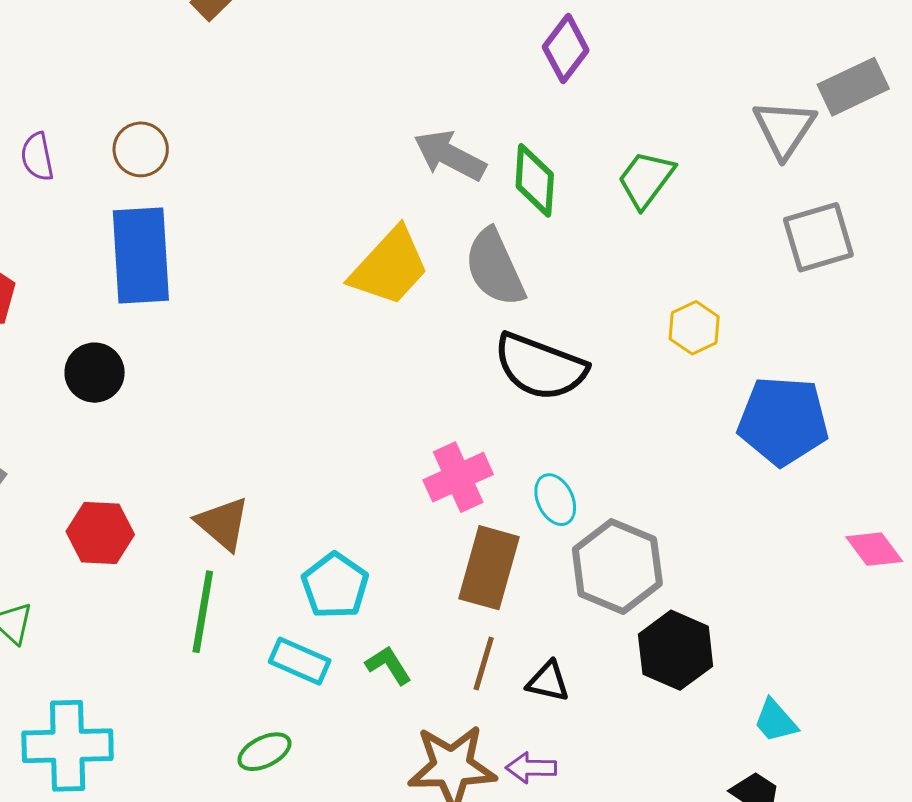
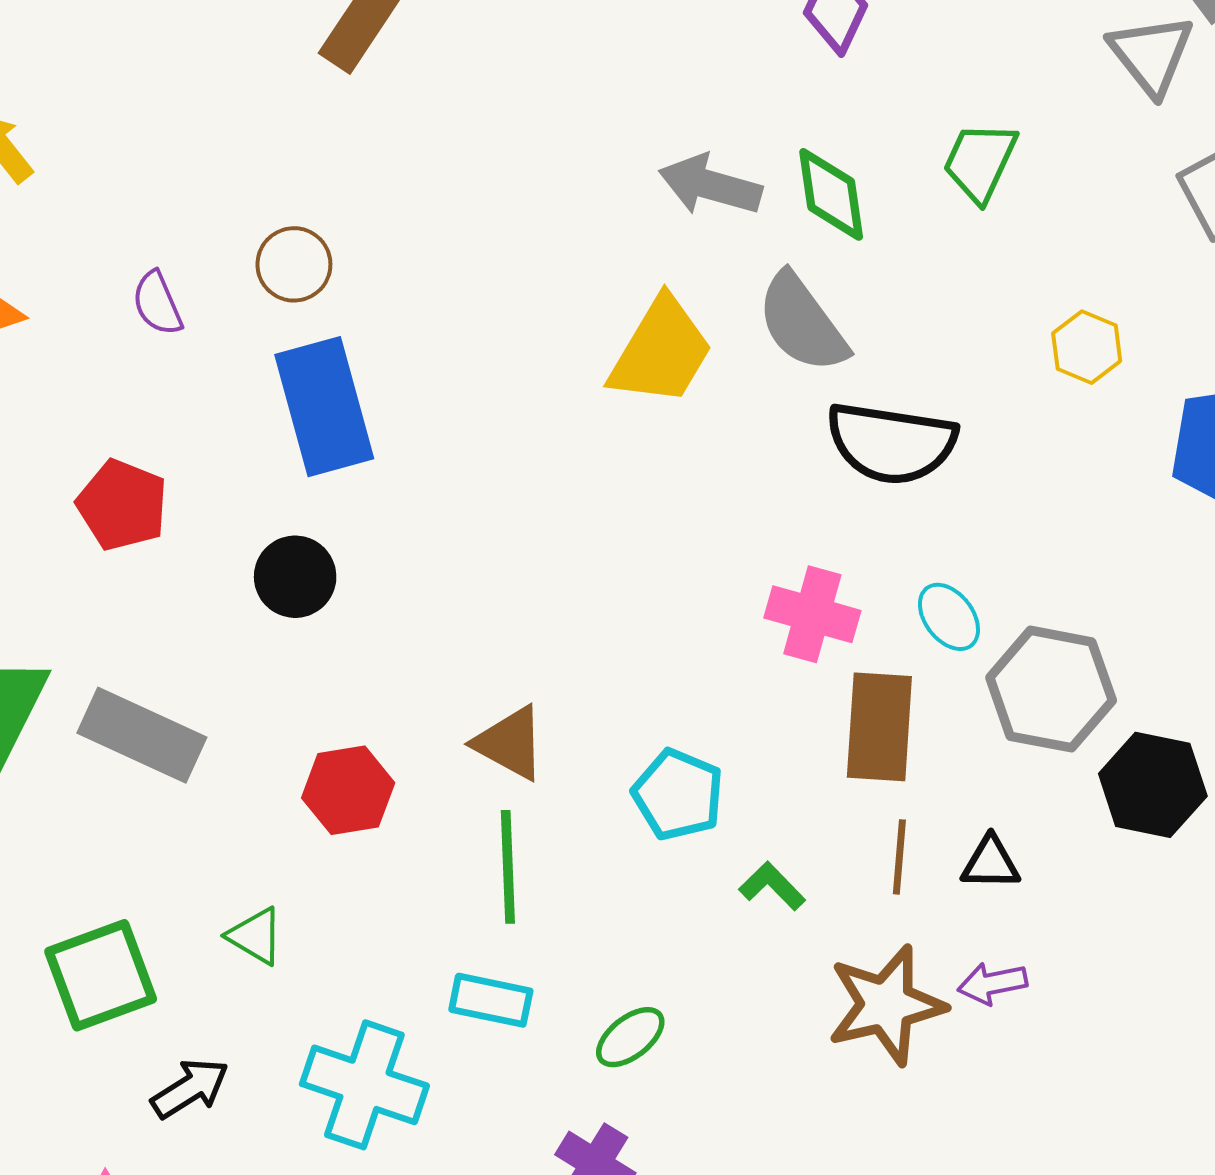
pink cross: (458, 477) -> (812, 614), turned -38
cyan rectangle: (300, 661) -> (491, 1000), moved
cyan cross: (68, 746) -> (364, 1085), turned 32

